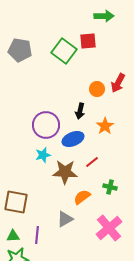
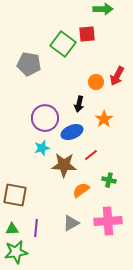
gray pentagon: (20, 50) -> (29, 64), moved
gray triangle: (65, 219) -> (71, 223), moved
pink cross: (109, 228) -> (108, 221), turned 36

